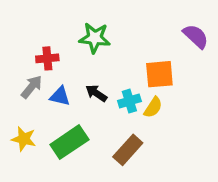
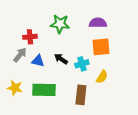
purple semicircle: (196, 36) -> (98, 23), moved, turned -42
yellow semicircle: (153, 107) -> (102, 77), moved
green rectangle: (69, 142) -> (44, 90), turned 35
brown rectangle: (128, 150) -> (81, 95), turned -36

